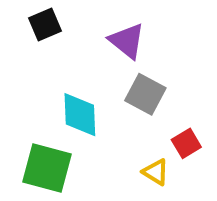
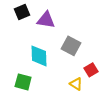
purple triangle: (127, 41) -> (46, 20), moved, turned -30
green square: (47, 168) -> (23, 82), size x0.7

